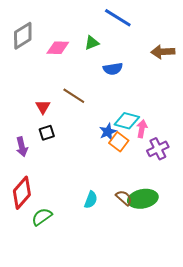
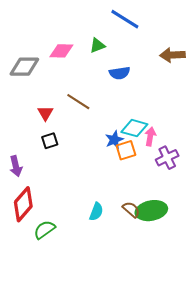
gray diamond: (23, 36) -> (24, 67), moved, turned 32
orange square: (119, 142) -> (126, 150), turned 36
purple arrow: (22, 147) -> (16, 166), moved

